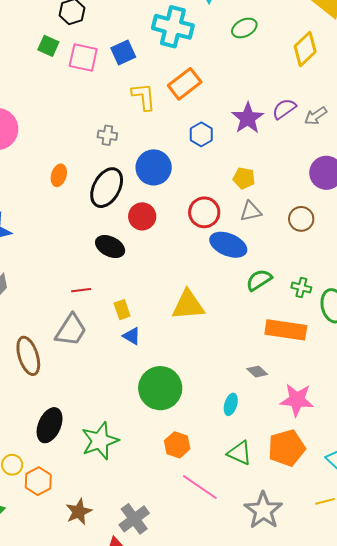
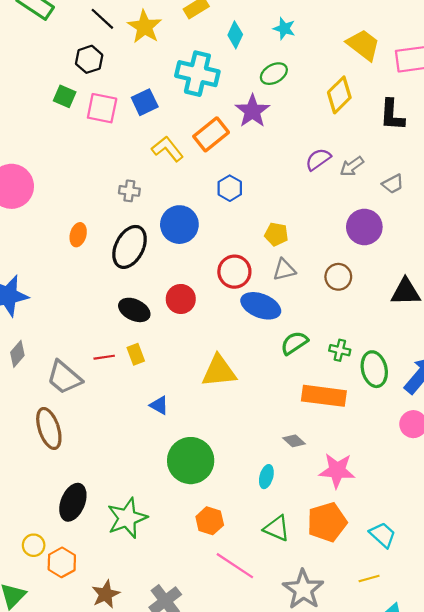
yellow L-shape: (144, 97) -> (167, 149), turned -32
purple star: (248, 118) -> (252, 111), moved
red circle: (142, 216) -> (181, 299), moved
yellow rectangle: (122, 310) -> (136, 354), moved
gray trapezoid: (71, 330) -> (64, 377), moved, turned 99

